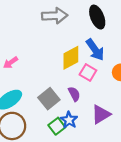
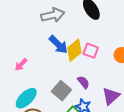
blue arrow: (95, 50) -> (58, 45), moved
pink square: (88, 72) -> (91, 51), moved

